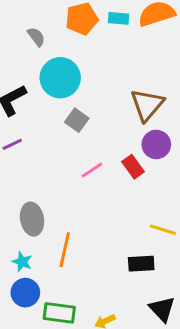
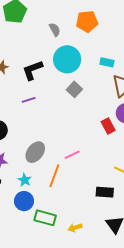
cyan rectangle: (118, 18) -> (107, 62), moved
pink line: (92, 170) -> (72, 155), moved
gray ellipse: (32, 219) -> (35, 152), turned 40

